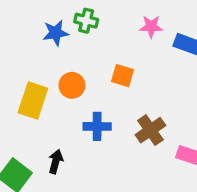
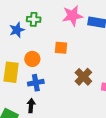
pink star: (151, 26) -> (73, 16), size x1.5
blue cross: (97, 126) -> (36, 83), moved

